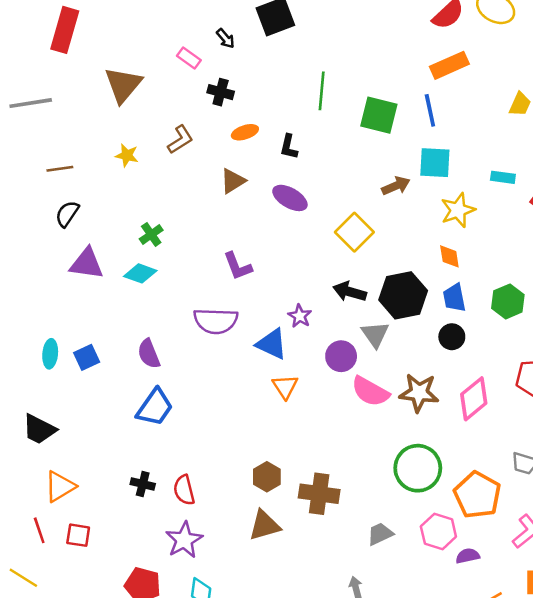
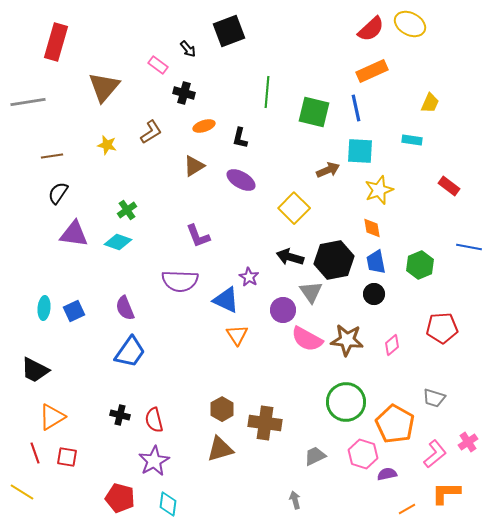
cyan rectangle: (503, 177) -> (412, 140), moved
pink diamond: (474, 399) -> (392, 345), size x0.6

